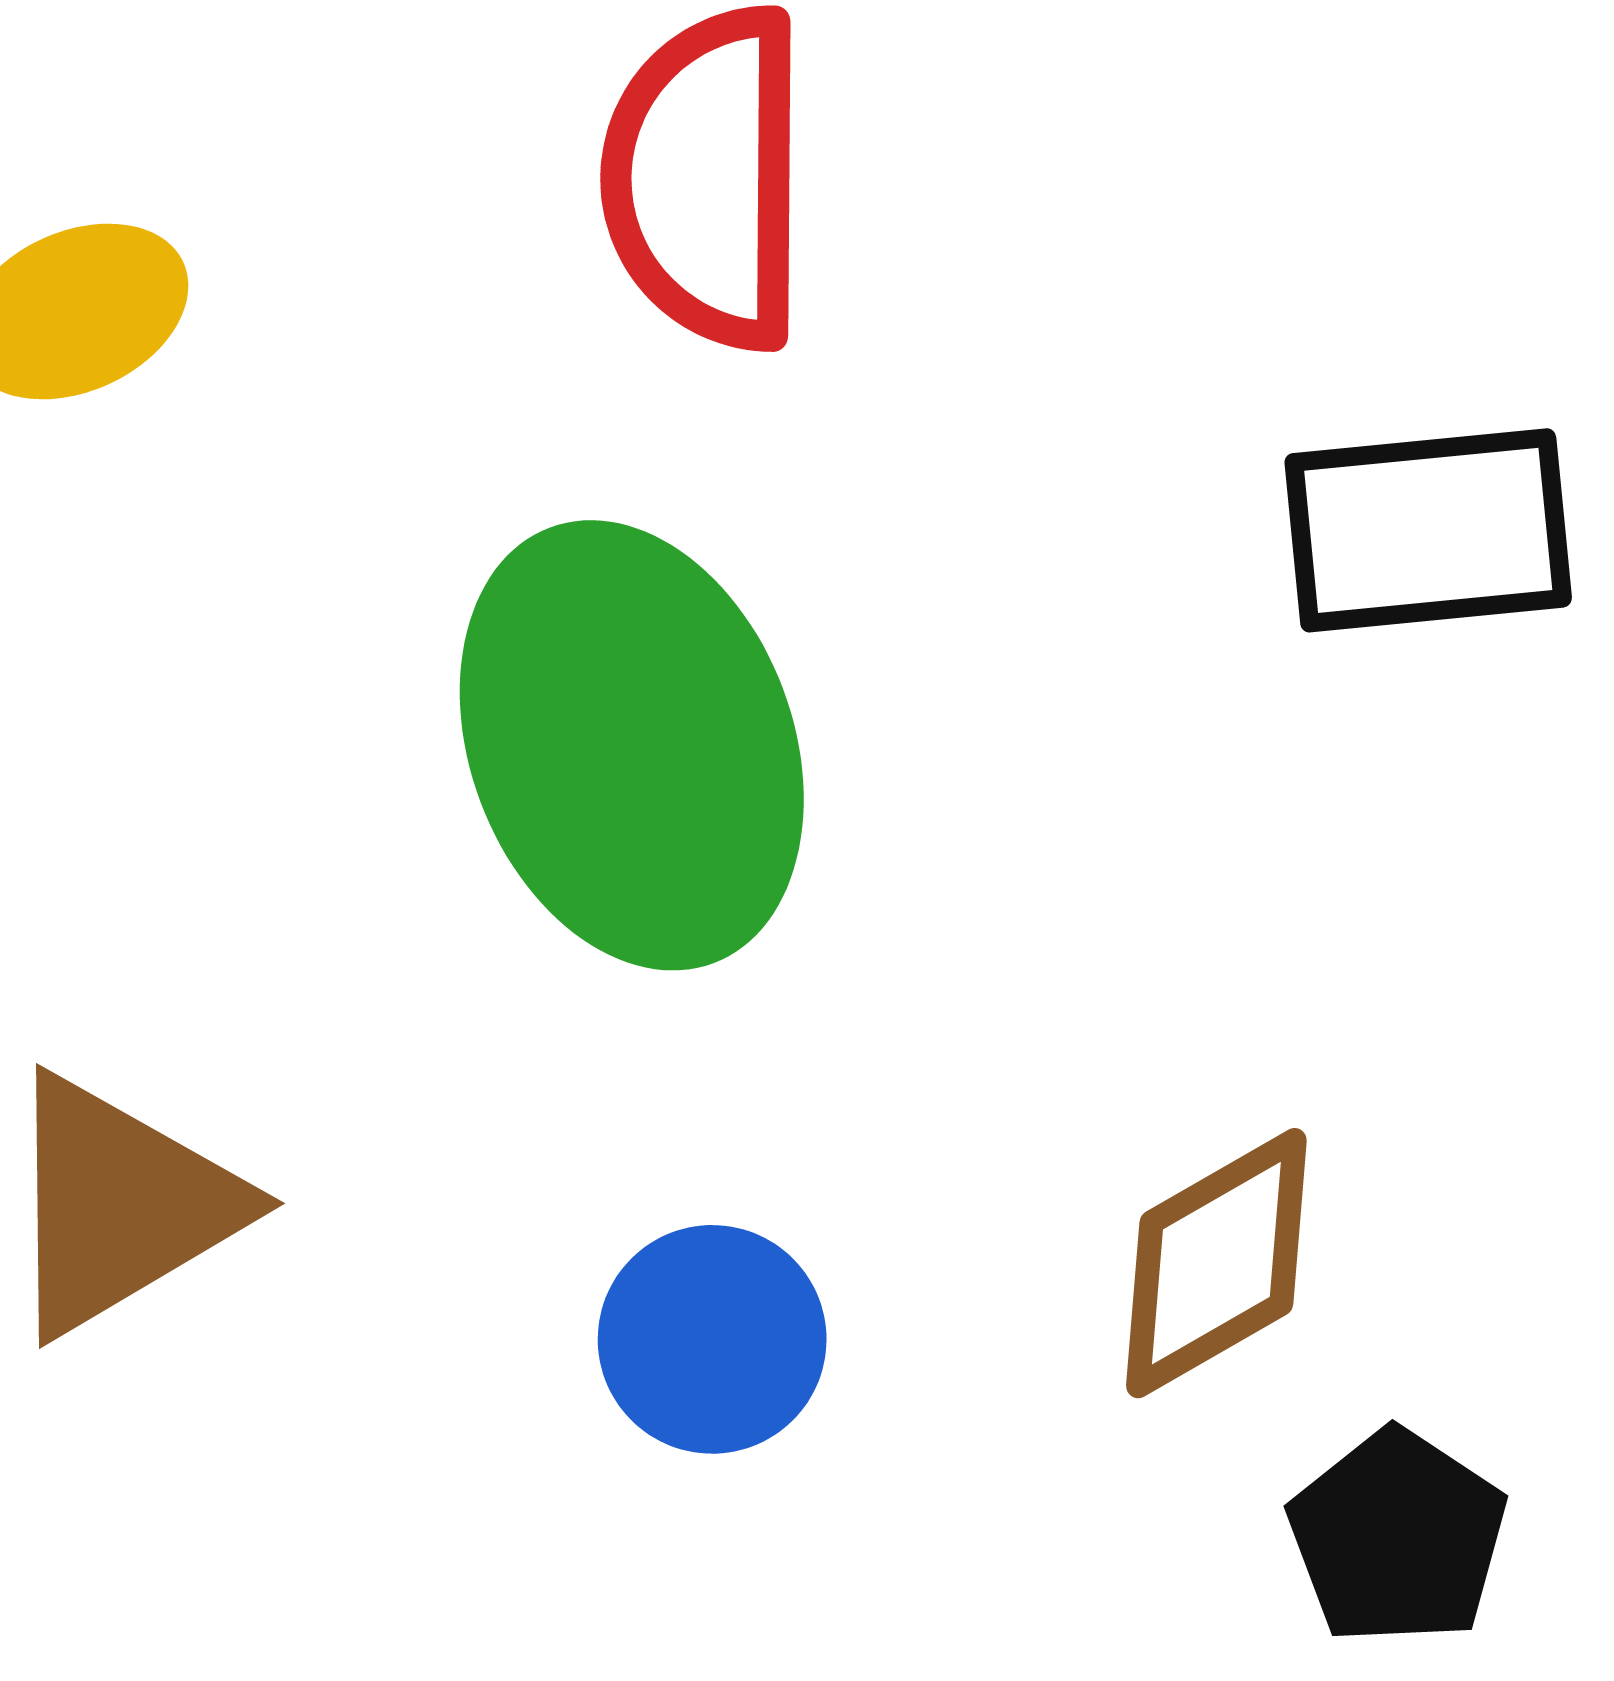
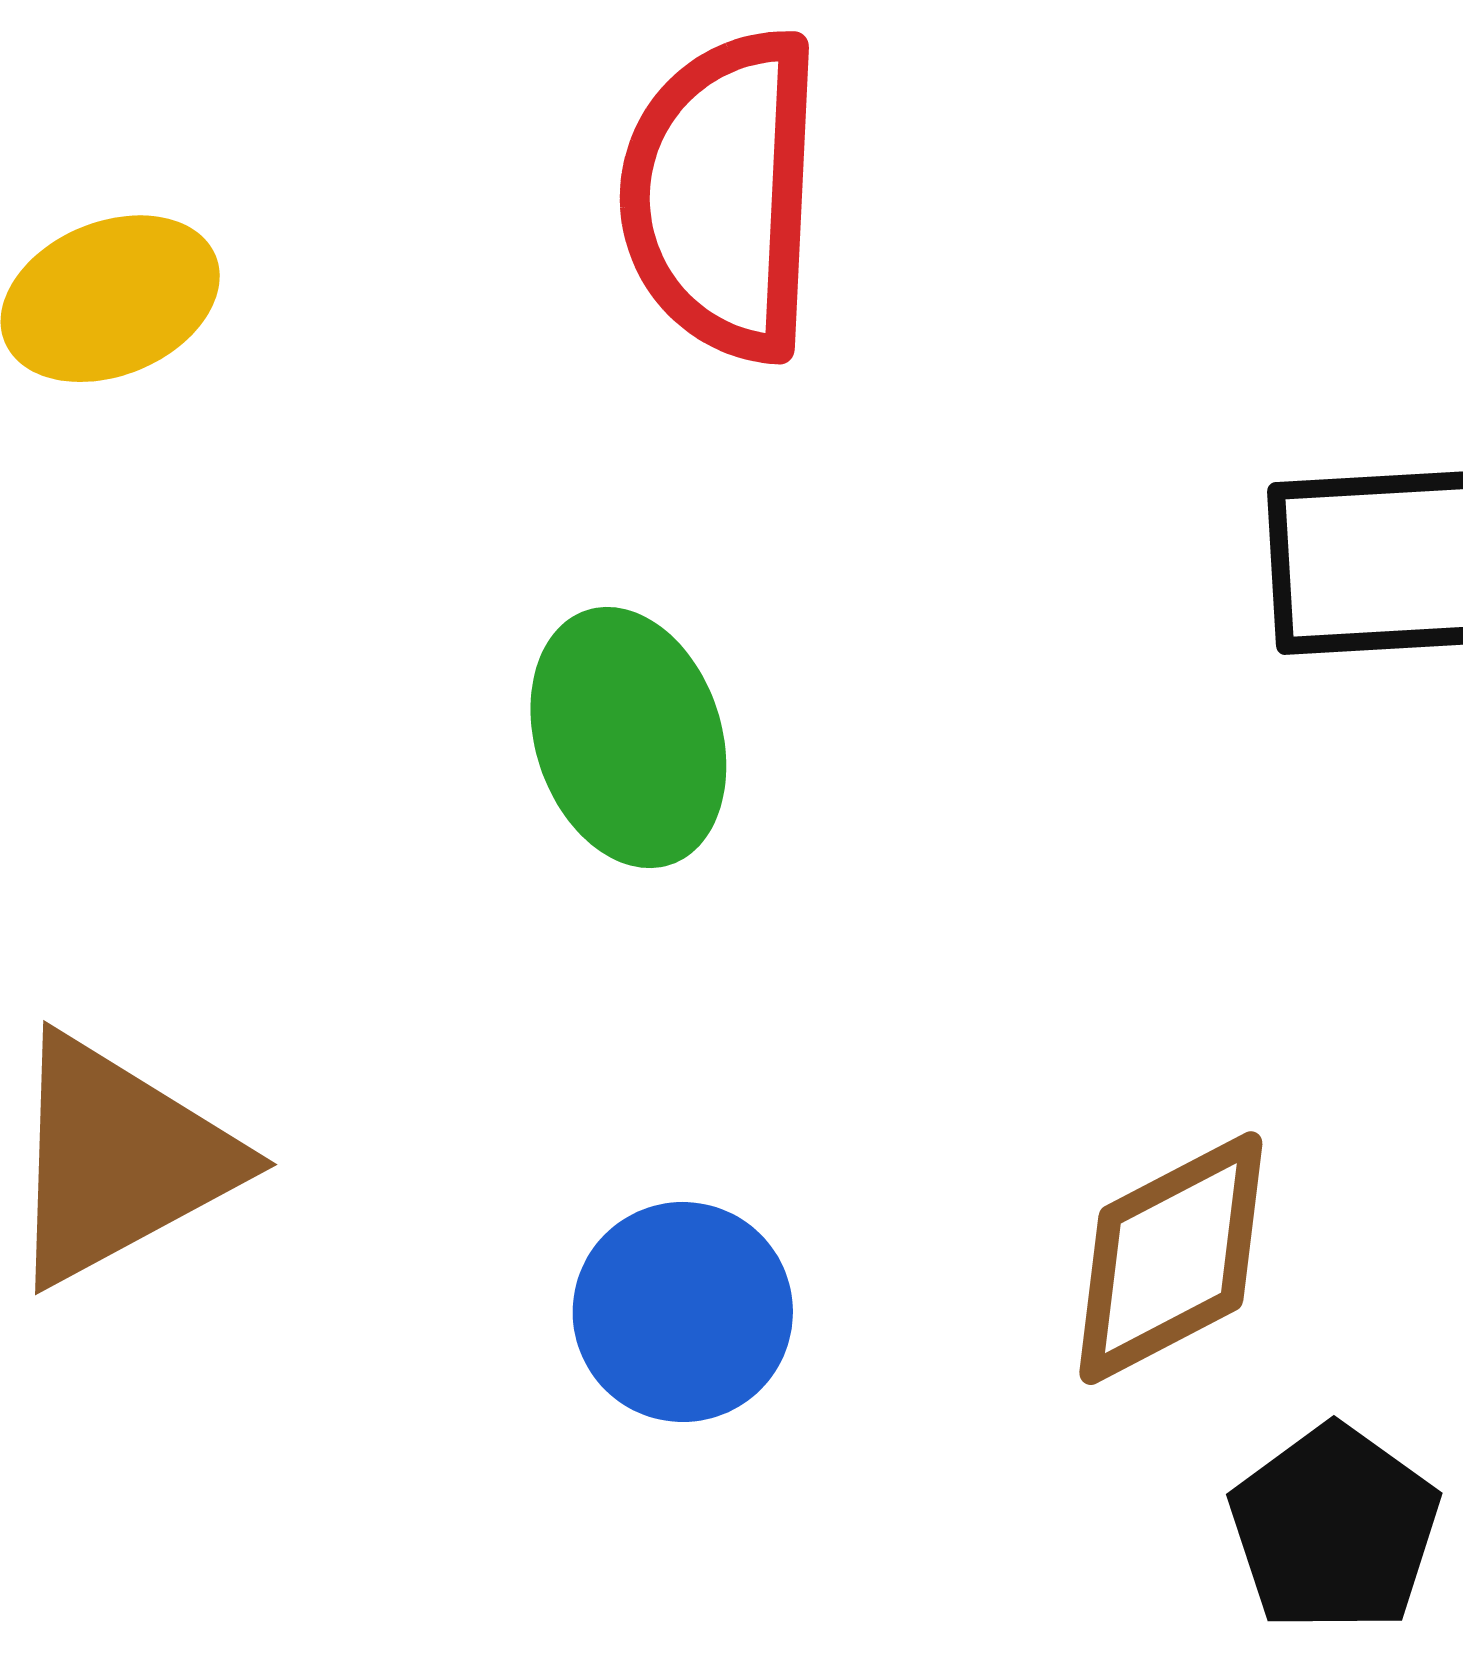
green ellipse: (632, 745) -> (628, 737), size x0.6

